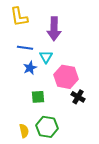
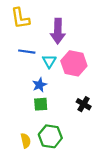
blue star: (30, 68) -> (40, 85), moved
pink hexagon: (66, 77) -> (74, 63), moved

